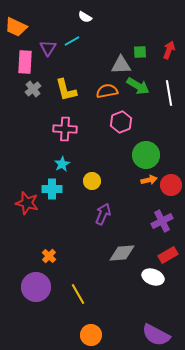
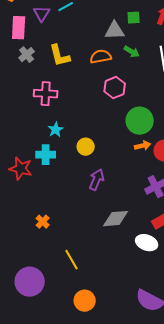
green arrow: (138, 86) -> (132, 52), size x0.7
pink cross: (65, 129) -> (46, 94), moved
purple circle: (36, 287) -> (30, 282), moved

